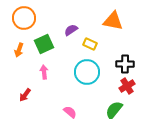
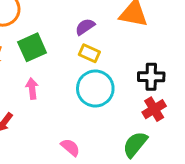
purple semicircle: (71, 30) -> (85, 27), moved
yellow rectangle: (90, 44) -> (89, 53), moved

